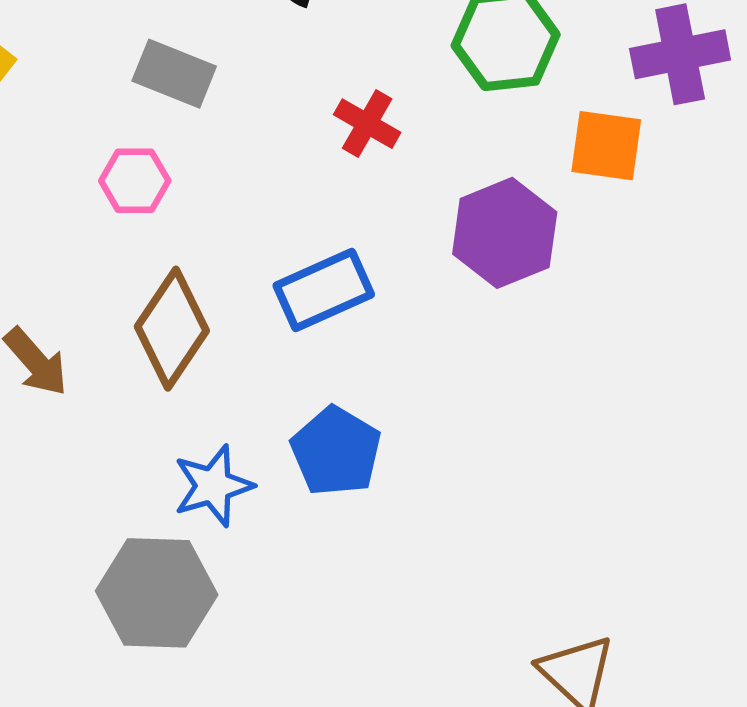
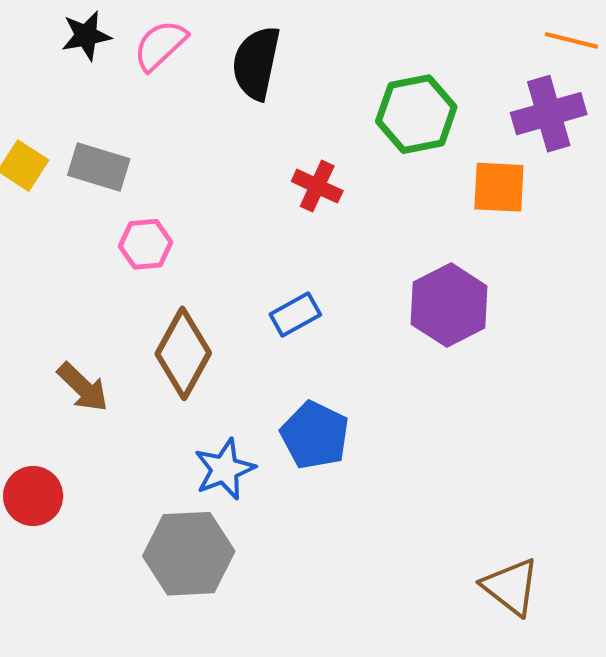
gray rectangle: (174, 74) -> (99, 167), moved
purple hexagon: (505, 233) -> (449, 305), moved
blue rectangle: (324, 290) -> (295, 314), size x0.7

